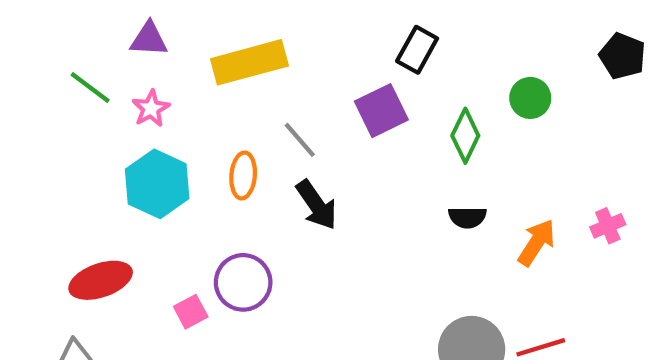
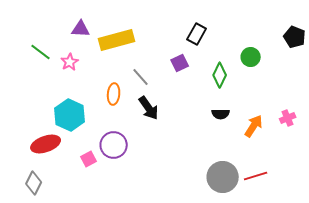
purple triangle: (149, 39) -> (81, 29), moved
purple square: (381, 111) -> (180, 63), size x0.7
cyan hexagon: (157, 184) -> (70, 115), moved

